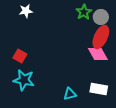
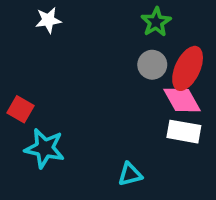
gray circle: (101, 17) -> (152, 65), moved
red square: (20, 56) -> (20, 109), moved
white rectangle: (99, 89) -> (184, 132), moved

